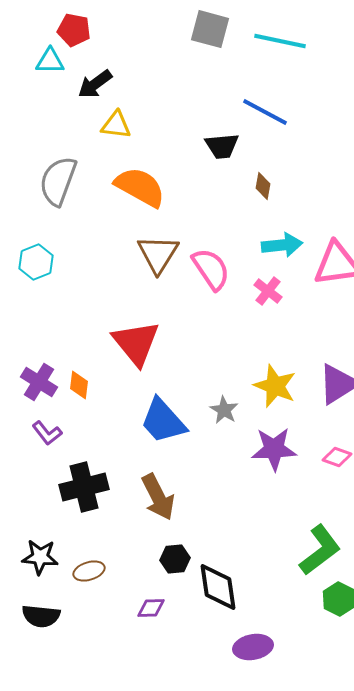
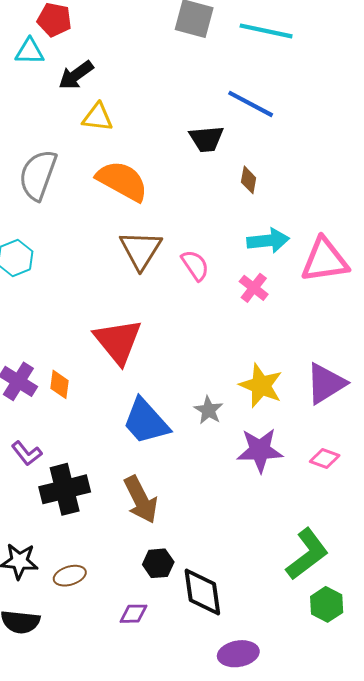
pink semicircle: (211, 269) -> (195, 265), size x0.7
purple L-shape: (47, 433) -> (27, 453), moved

